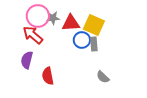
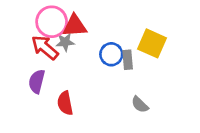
gray star: (53, 18) -> (65, 42), moved
red triangle: (71, 23) -> (75, 26), moved
yellow square: (94, 25) -> (152, 43), moved

